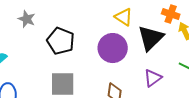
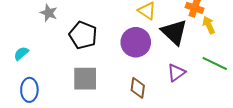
black triangle: (151, 38) -> (174, 32), turned -32

